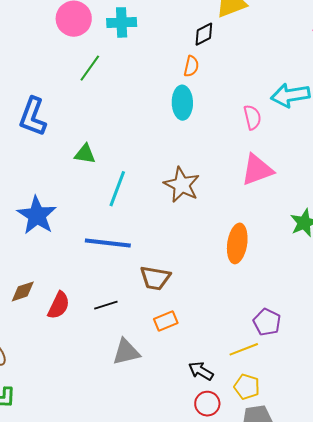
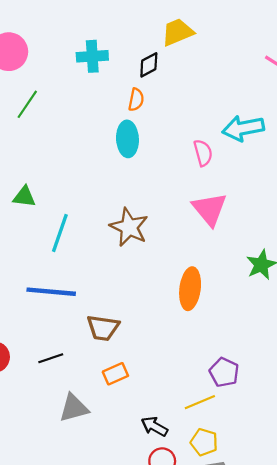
cyan cross: (122, 22) -> (92, 56), moved
pink triangle: (257, 170) -> (210, 209), turned -48

